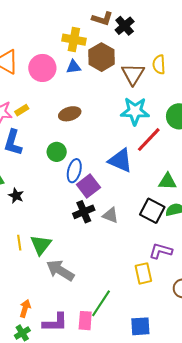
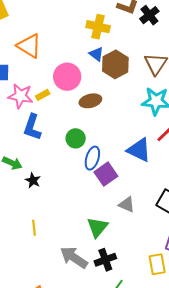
brown hexagon: (101, 57) -> (115, 64), moved
blue triangle: (74, 67) -> (96, 54), turned 42
pink circle: (42, 68) -> (67, 77), moved
black cross: (84, 212) -> (105, 260), moved
green triangle: (41, 245) -> (97, 227), moved

